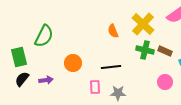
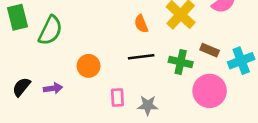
green cross: (145, 50) -> (181, 62), moved
green rectangle: (19, 57) -> (17, 17), moved
black line: (111, 67) -> (141, 57), moved
pink circle: (165, 82) -> (210, 91), size x1.6

